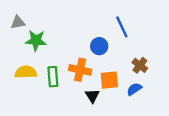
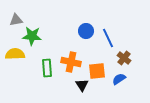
blue line: (122, 27) -> (108, 38), moved
blue circle: (99, 46) -> (86, 31), moved
yellow semicircle: (26, 72) -> (15, 54), moved

